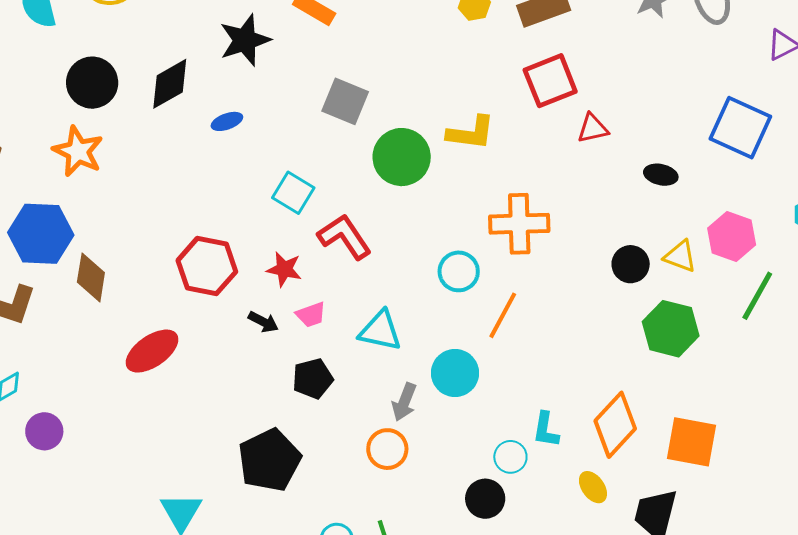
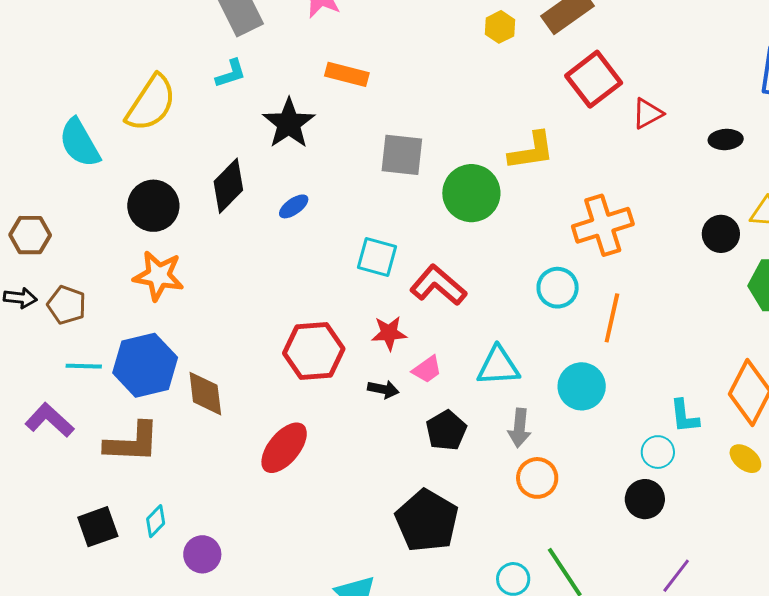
gray arrow: (404, 402) -> (519, 428), moved

